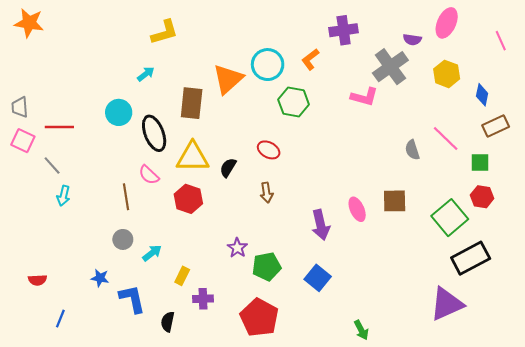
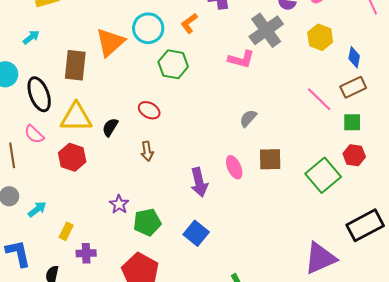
brown rectangle: (496, 126) -> (353, 87), moved
gray semicircle: (412, 150) -> (248, 118), moved, turned 60
black rectangle: (471, 258) -> (365, 225), moved

